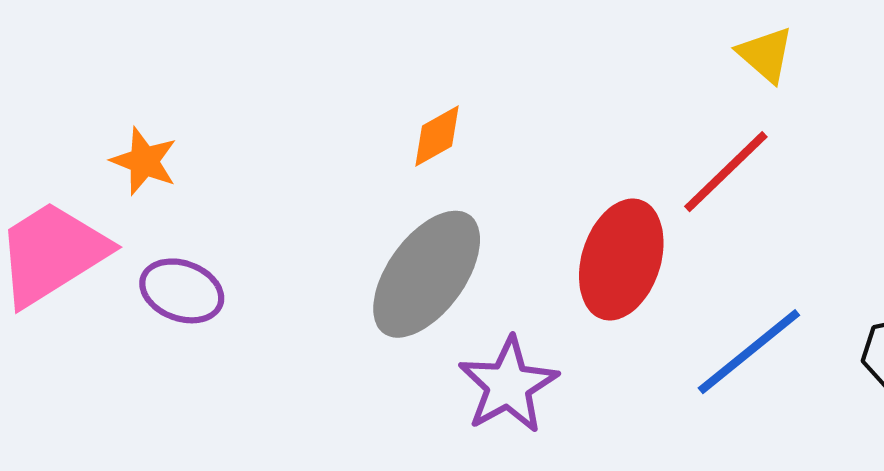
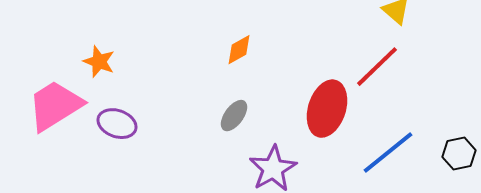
gray ellipse: (427, 274) -> (234, 116), size x0.5

